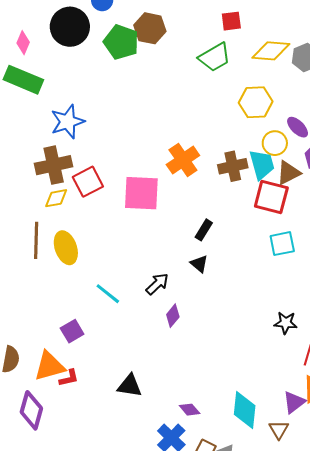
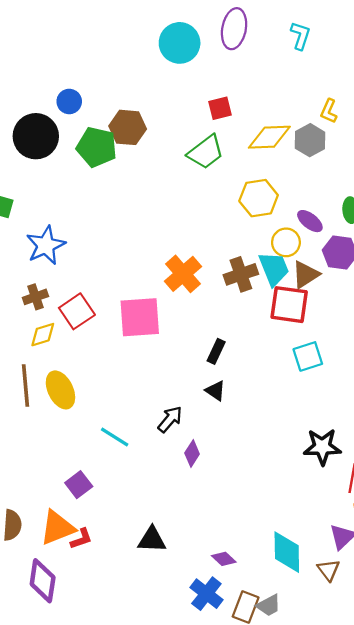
brown cross: (54, 165) -> (35, 297), size x0.6
black star: (286, 323) -> (322, 447), size x1.4

